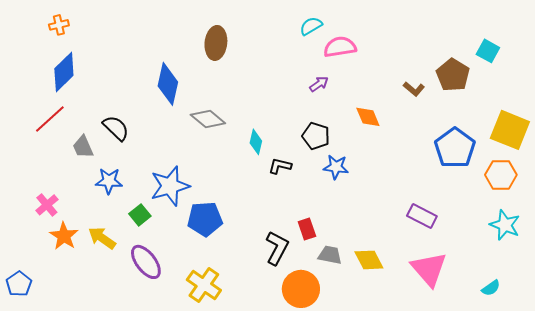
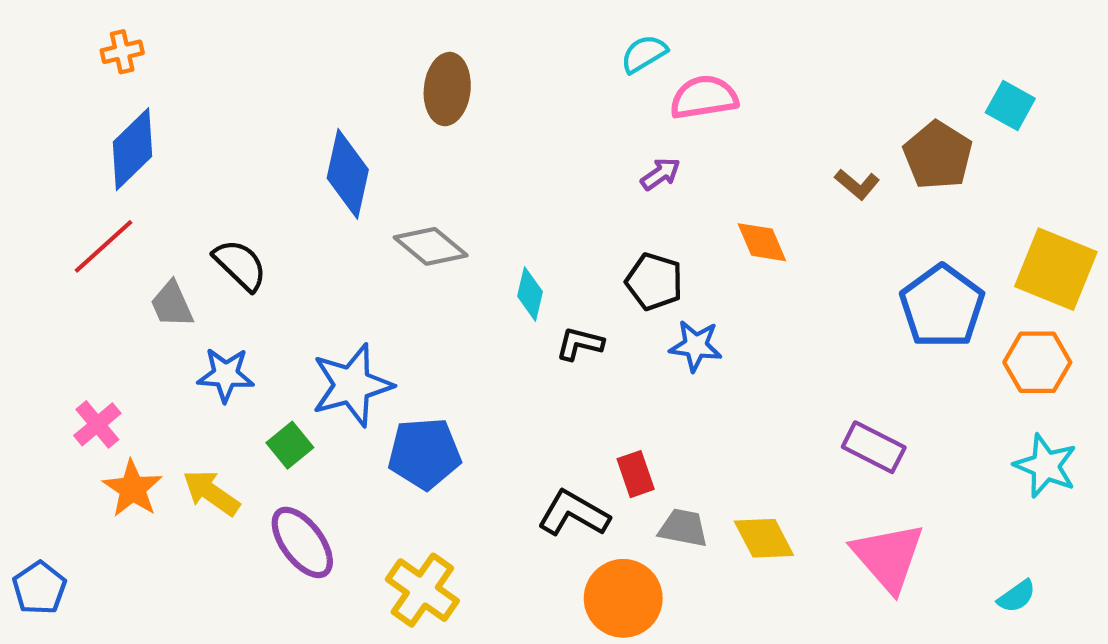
black L-shape: (277, 248) -> (574, 513), turned -88

